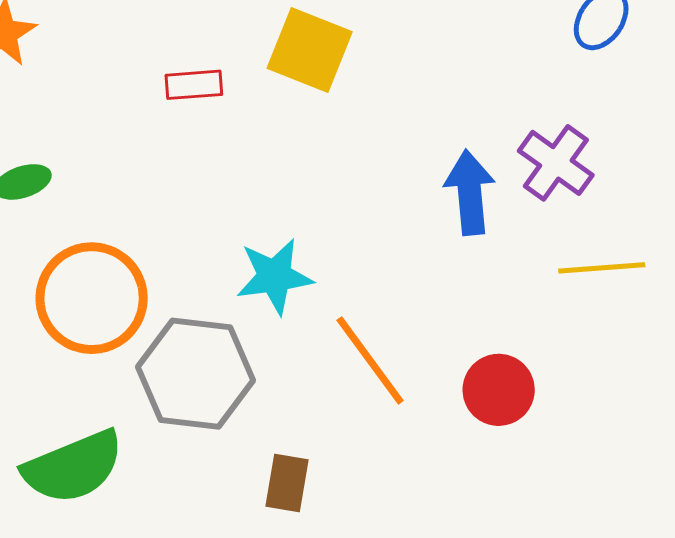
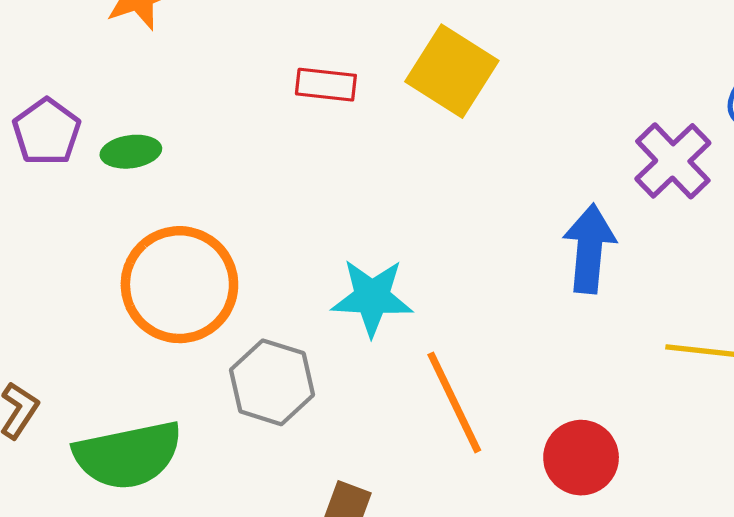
purple cross: (556, 163) -> (673, 161), moved
gray hexagon: (196, 374) -> (272, 382), size x0.7

